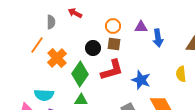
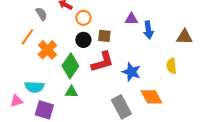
gray semicircle: (51, 22) -> (41, 14), turned -32
orange circle: (113, 26) -> (83, 18), moved

